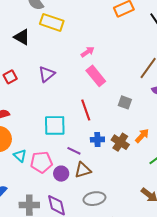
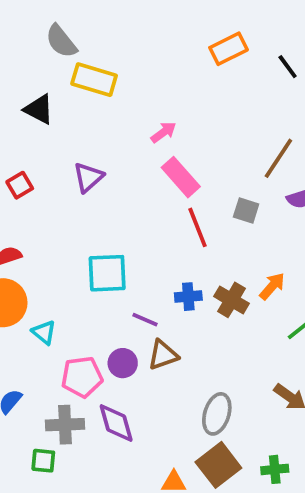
gray square: (125, 102) -> (246, 210), moved
red line: (86, 110) -> (198, 227), moved
pink pentagon: (41, 162) -> (82, 377), moved
gray ellipse: (94, 199) -> (217, 414), moved, turned -60

